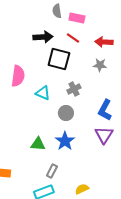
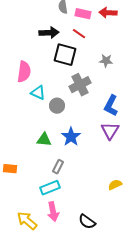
red arrow: (104, 42) -> (108, 13), moved
gray cross: (74, 89) -> (80, 85), size x1.5
cyan triangle: (43, 93) -> (38, 93), moved
gray circle: (66, 113) -> (57, 106), moved
yellow semicircle: (82, 189) -> (115, 185), moved

